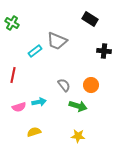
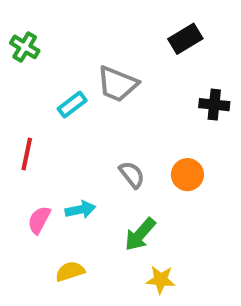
black rectangle: (90, 19) -> (185, 39), turned -63
green arrow: (78, 106) -> (140, 234), moved, turned 114
pink semicircle: (19, 107) -> (39, 220), turned 136

